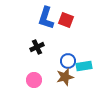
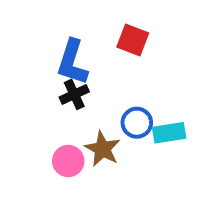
blue L-shape: (46, 18) -> (72, 62), moved
brown star: (65, 77) -> (103, 149), moved, turned -30

